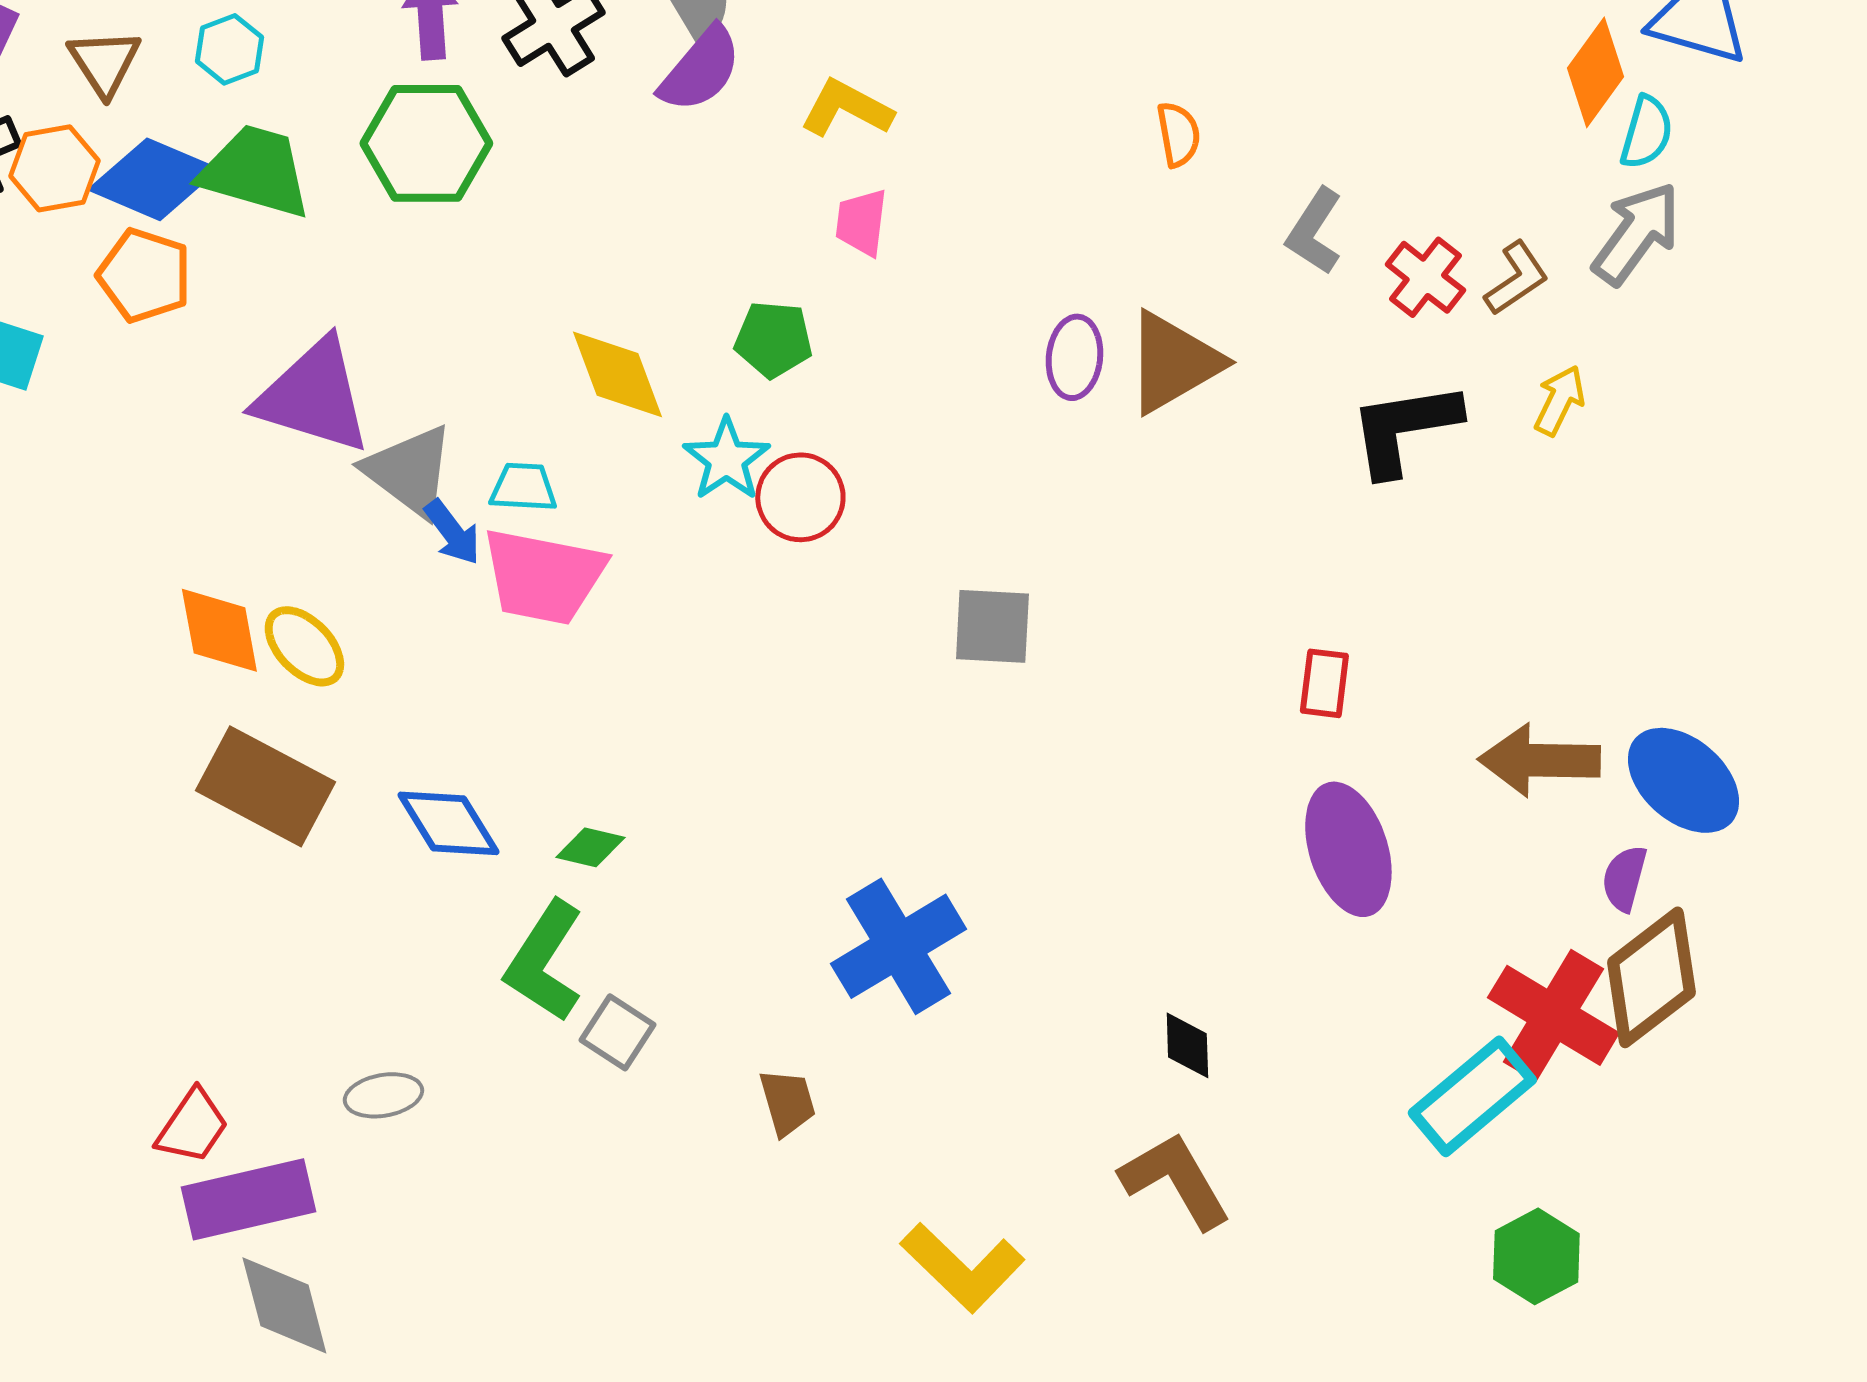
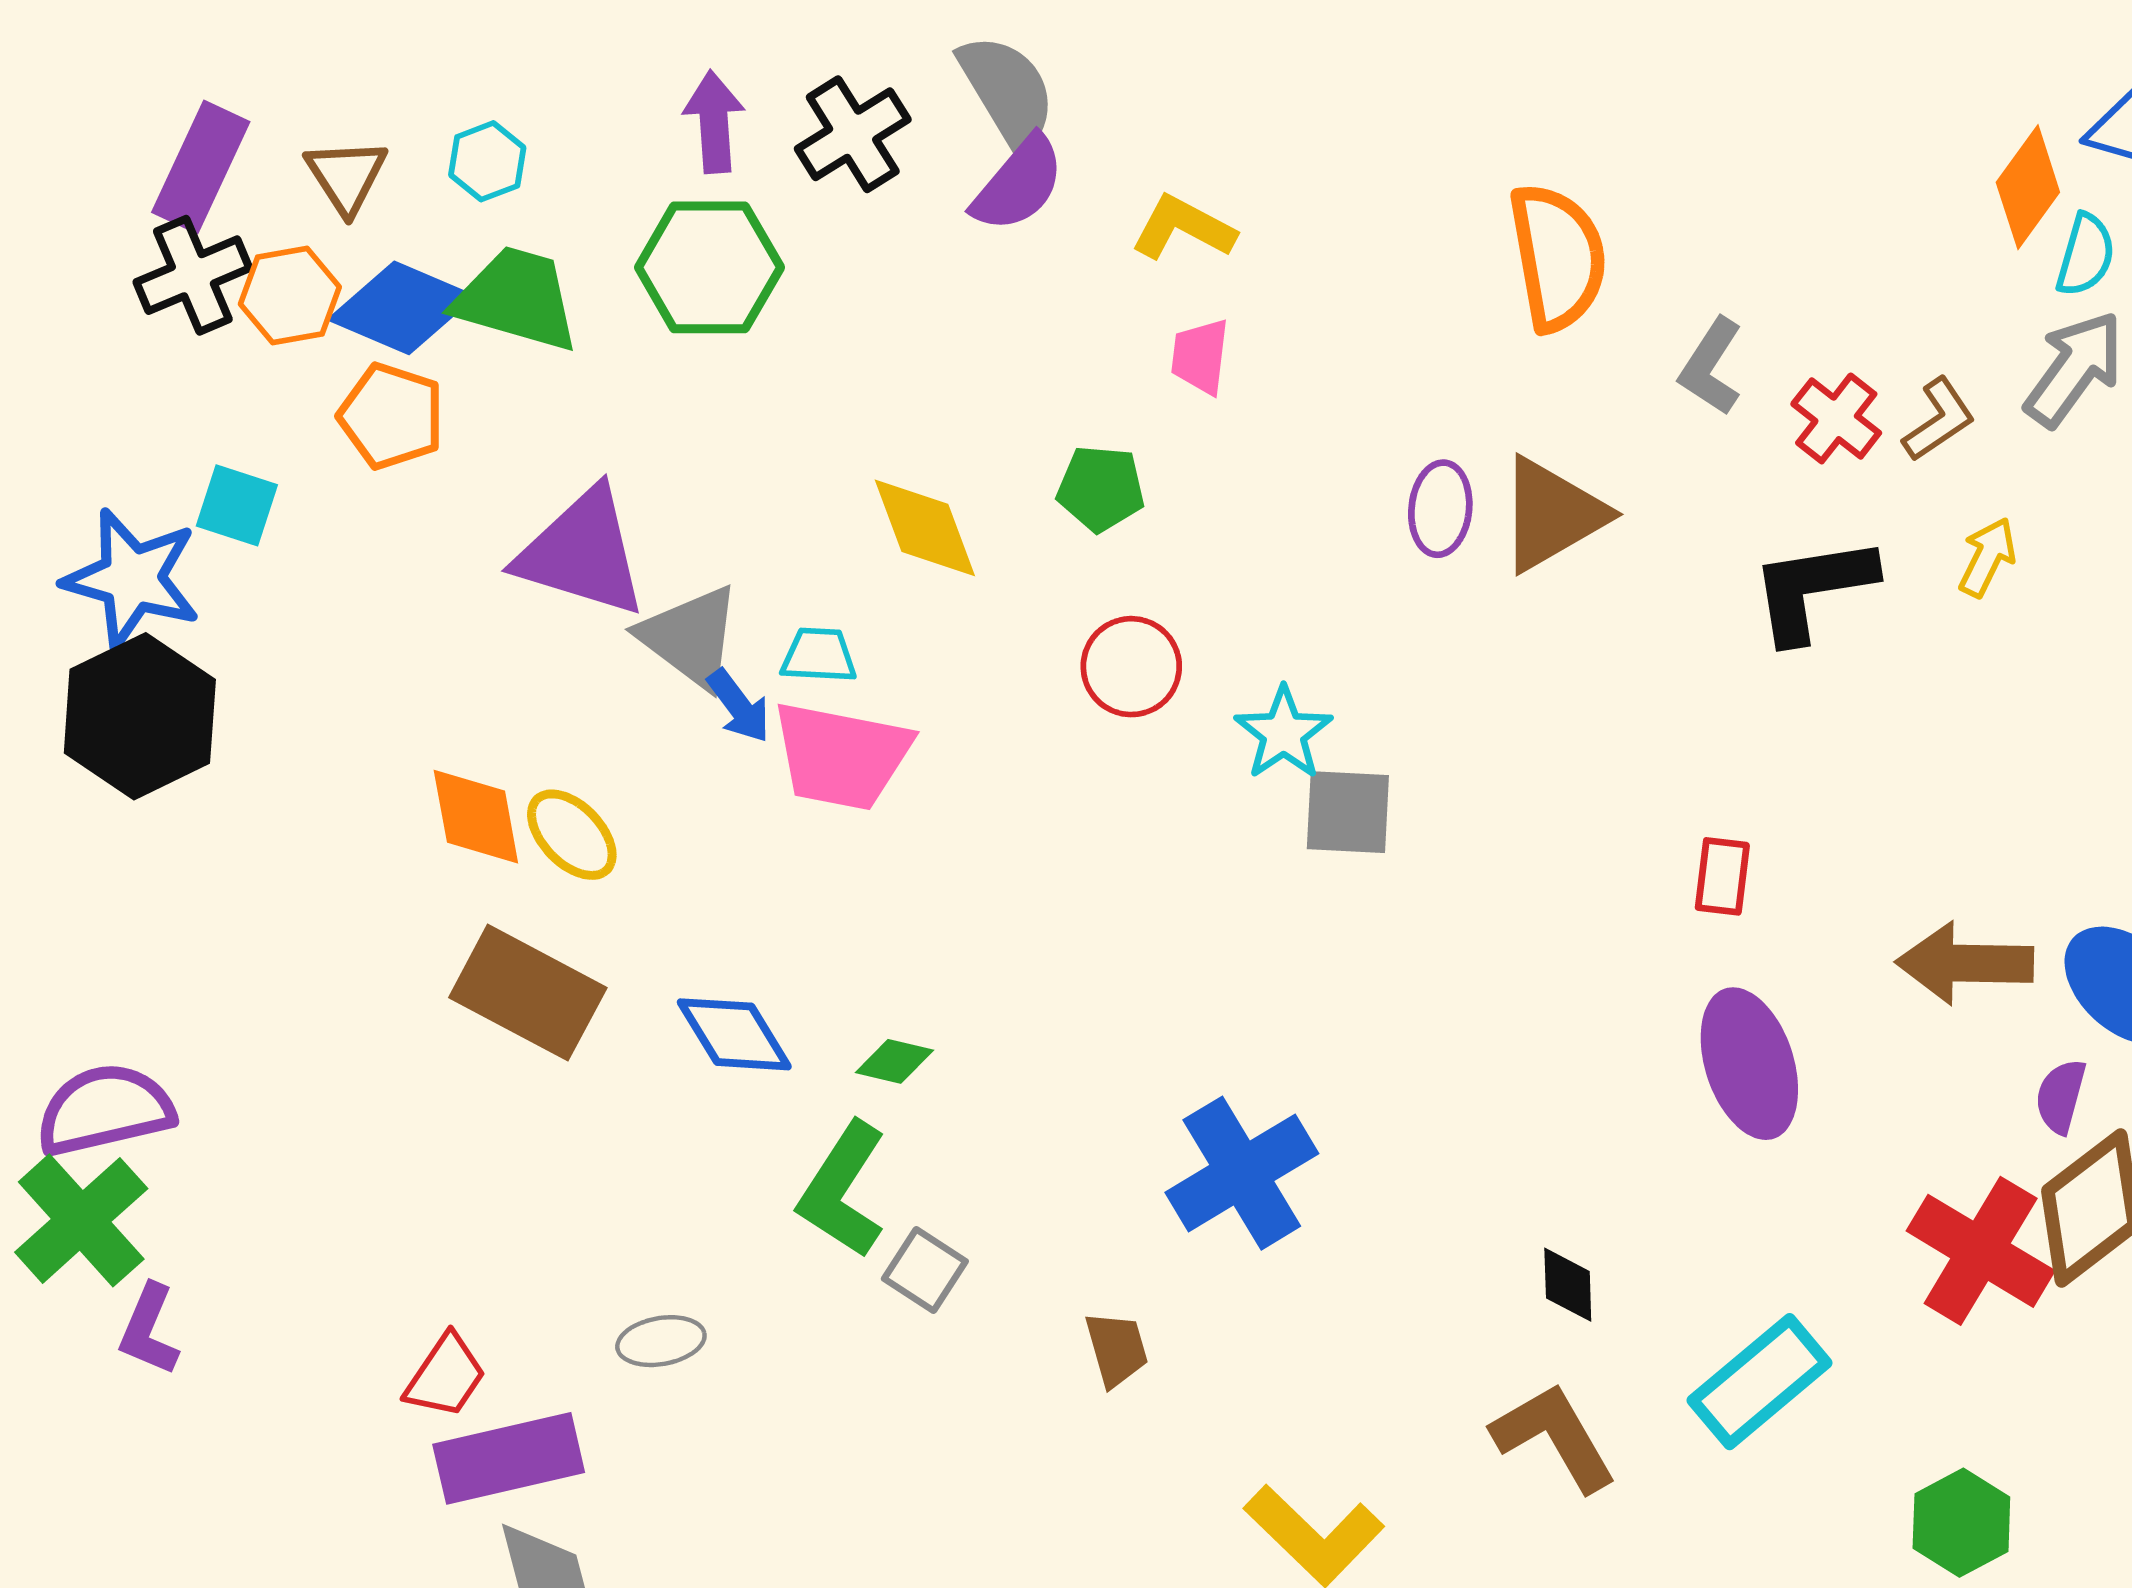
orange semicircle: (1178, 134) -> (1558, 257), size x2.0
cyan star: (726, 459) -> (1284, 733), moved
cyan rectangle: (1472, 1096) -> (1760, 1382), moved

